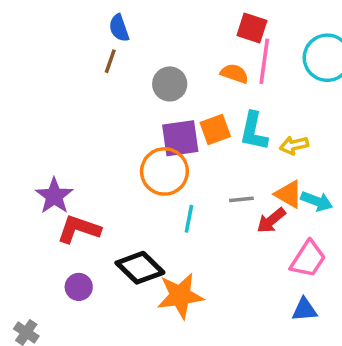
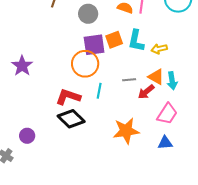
purple star: (54, 196) -> (22, 66), moved
cyan arrow: (317, 201) -> (172, 81), turned 60
red L-shape: (79, 229) -> (68, 97), moved
purple circle: (79, 287) -> (27, 136), moved
orange star: (180, 296) -> (126, 131), moved

